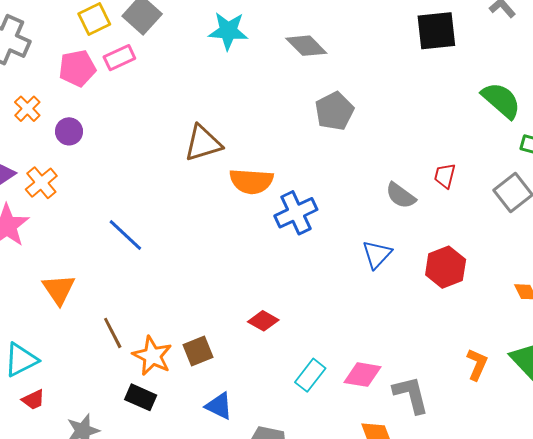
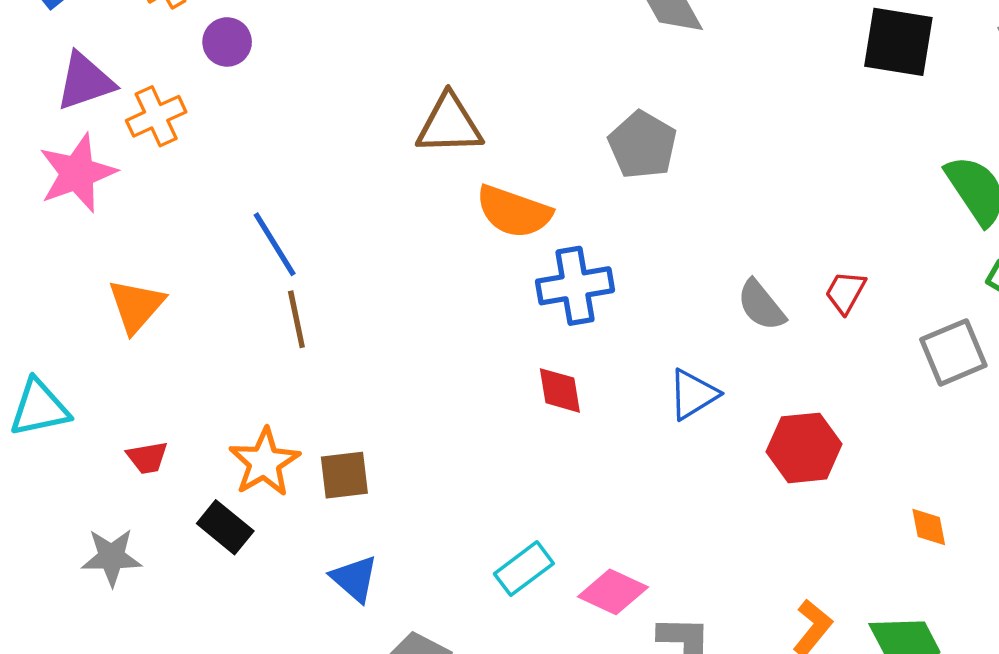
gray pentagon: (334, 111) -> (642, 145), moved, turned -30
red diamond: (263, 321) -> (560, 390), moved, turned 36
brown line: (113, 333) -> (296, 319), moved
red trapezoid: (33, 400) -> (147, 458), moved

